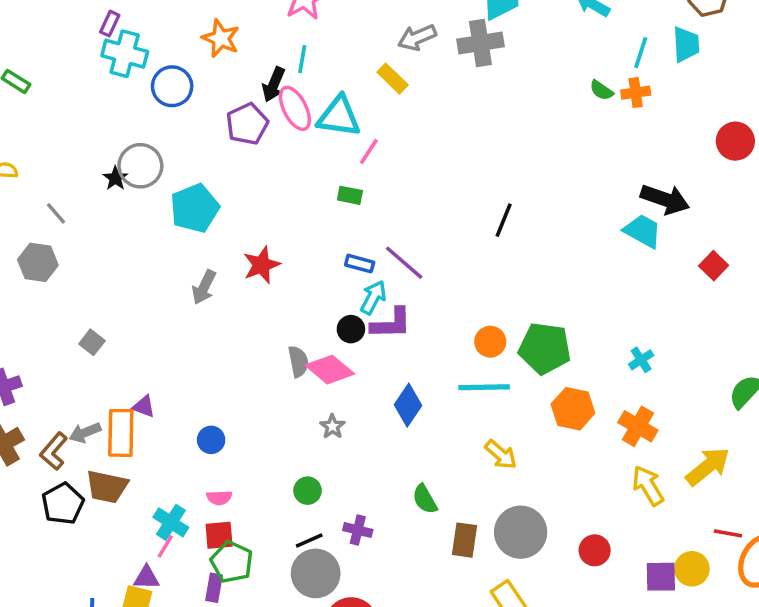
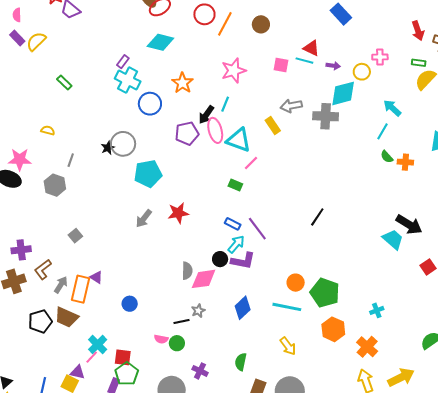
cyan line: (641, 53) -> (383, 131), moved
gray line: (56, 213) -> (71, 160), turned 48
pink diamond: (330, 370) -> (204, 279), turned -60
gray arrow: (85, 433) -> (61, 285), turned 132
brown L-shape: (54, 451) -> (43, 269), moved
pink semicircle: (219, 498) -> (161, 339), moved
green semicircle: (425, 499) -> (241, 362), turned 30
black line: (309, 540) -> (181, 321), moved

